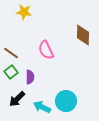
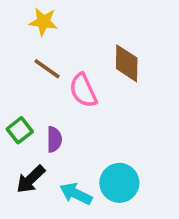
brown diamond: (83, 35) -> (127, 63), moved
brown line: (11, 53) -> (47, 69), moved

